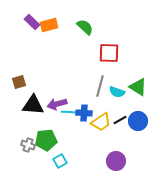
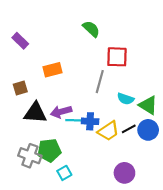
purple rectangle: (32, 22) -> (20, 41), moved
orange rectangle: (49, 25) -> (52, 70), moved
gray line: (100, 86) -> (100, 82), moved
green triangle: (138, 87) -> (148, 105), moved
gray cross: (28, 145) -> (30, 156), size x1.5

